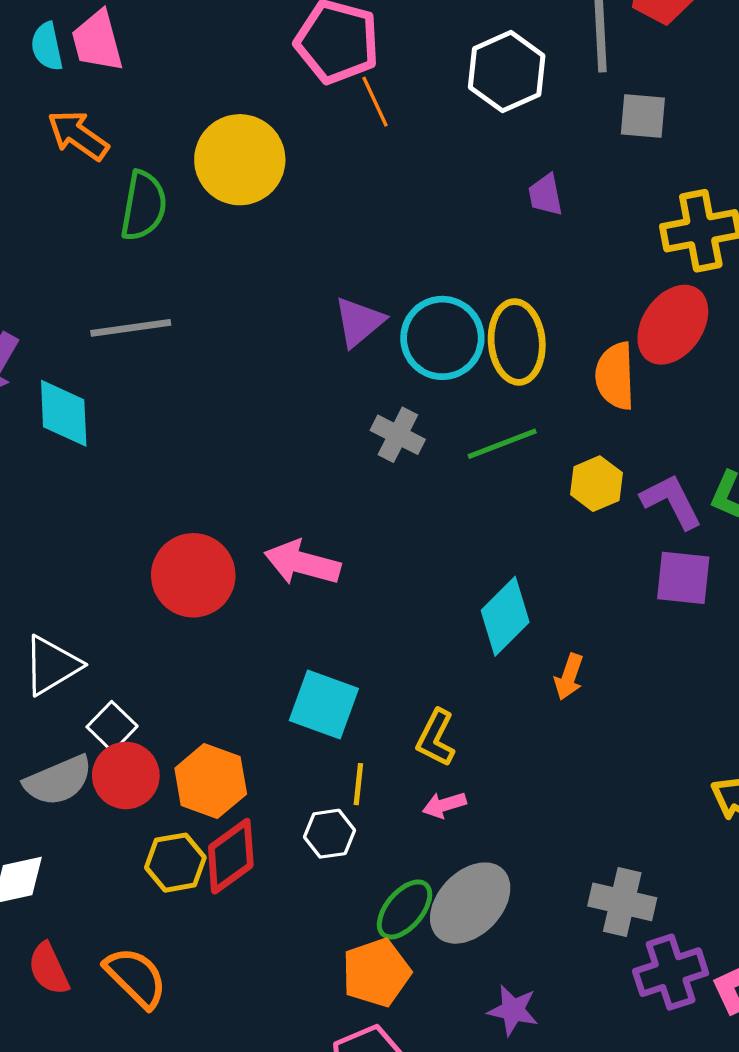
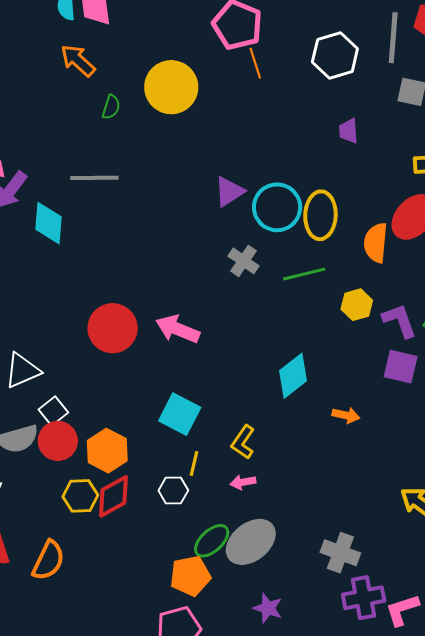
green semicircle: (143, 206) -> (111, 107), size x0.6
orange arrow: (569, 677) -> (346, 415), moved, turned -104
orange semicircle: (136, 977) -> (48, 560), turned 63

